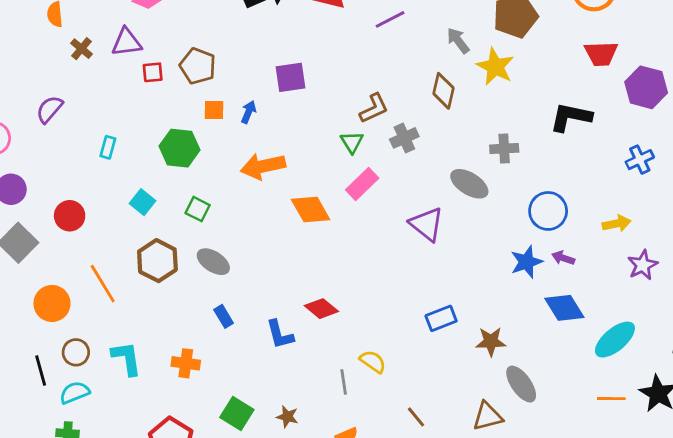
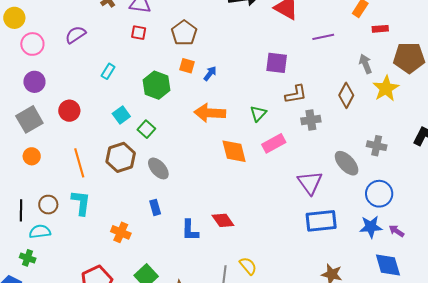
red square: (153, 72) -> (139, 33), moved
purple square: (291, 77) -> (277, 63), moved
green triangle: (352, 142) -> (258, 114), moved
green square: (198, 209) -> (146, 129), moved
blue circle: (548, 211) -> (379, 194), moved
orange circle: (52, 303) -> (32, 156), moved, size x0.7
blue rectangle: (441, 318) -> (321, 221), moved, size x1.4
cyan L-shape: (127, 358) -> (81, 203), moved

